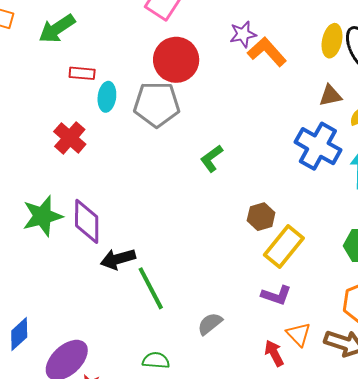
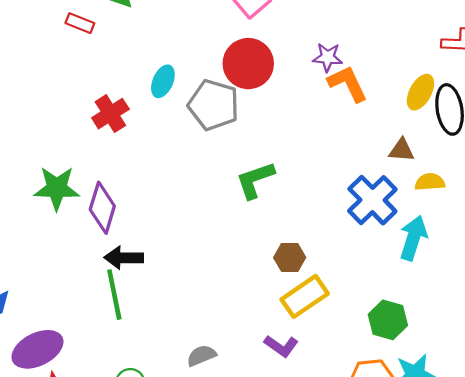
red rectangle: (82, 73) -> (80, 23), moved
green L-shape: (212, 158) -> (255, 180), size x1.4
green line: (151, 288) -> (114, 295), moved

